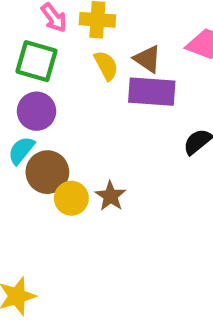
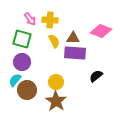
brown triangle: (147, 59) -> (73, 38), turned -32
brown star: (110, 196) -> (56, 101), size x1.5
yellow circle: (71, 198) -> (56, 82), moved

